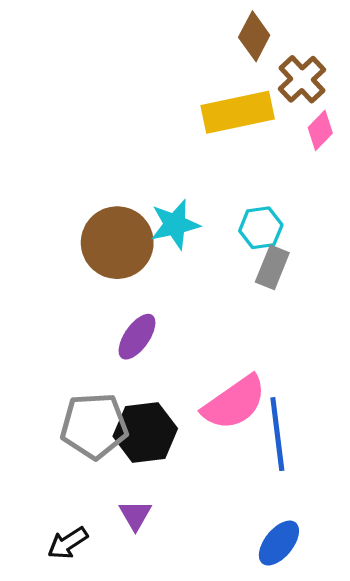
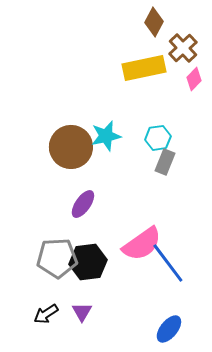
blue line: (277, 434) -> (168, 263), turned -30
black arrow: (68, 543) -> (46, 314), moved

